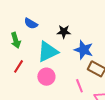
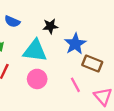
blue star: (84, 50) -> (75, 44), turned 30
cyan triangle: (48, 52) -> (35, 51), turned 40

